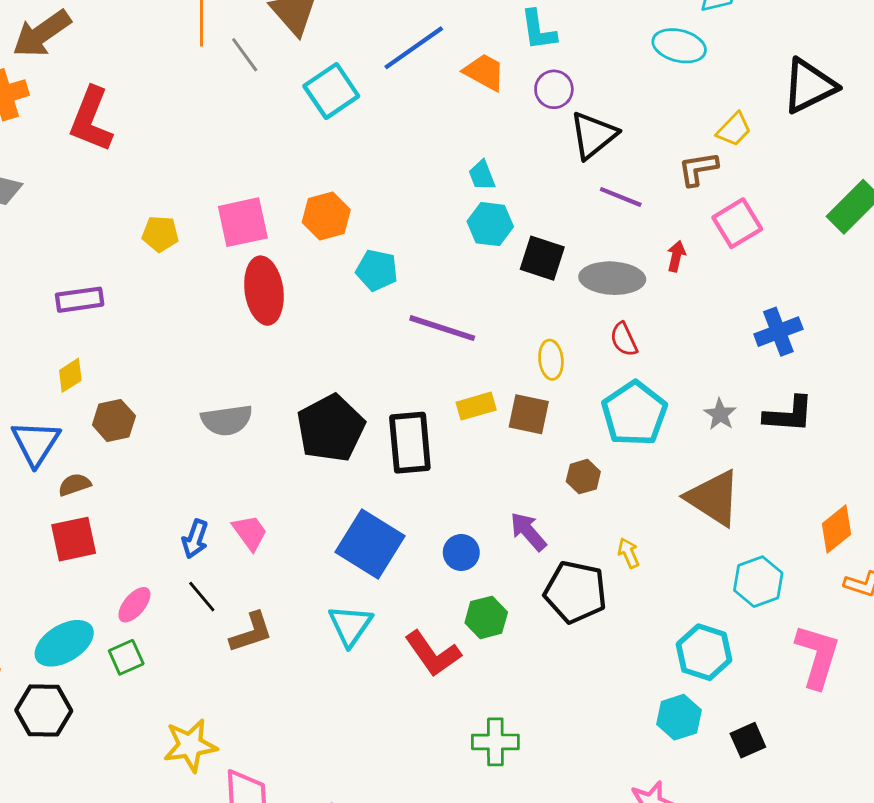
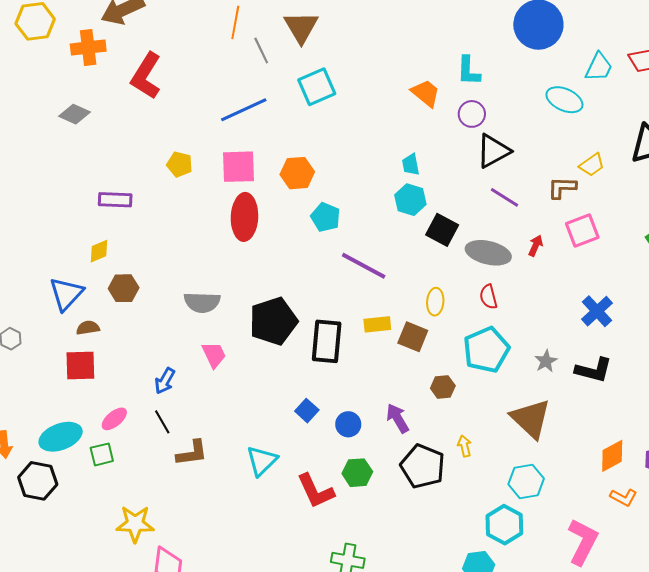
blue line: (414, 48) -> (244, 110), moved
blue cross: (778, 332) -> (597, 311), turned -32
pink trapezoid: (250, 533) -> (214, 355), moved
blue square: (370, 544) -> (307, 411), moved, size x0.5
cyan hexagon: (758, 582) -> (526, 481), moved

